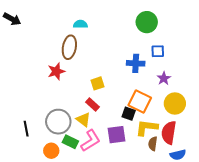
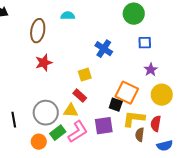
brown ellipse: (69, 47) -> (38, 31), moved
blue cross: (136, 63) -> (104, 49), moved, turned 30
yellow triangle: (83, 120) -> (71, 111), turned -35
red semicircle: (169, 133) -> (156, 124), size x0.7
green rectangle: (70, 142) -> (58, 133), turned -63

